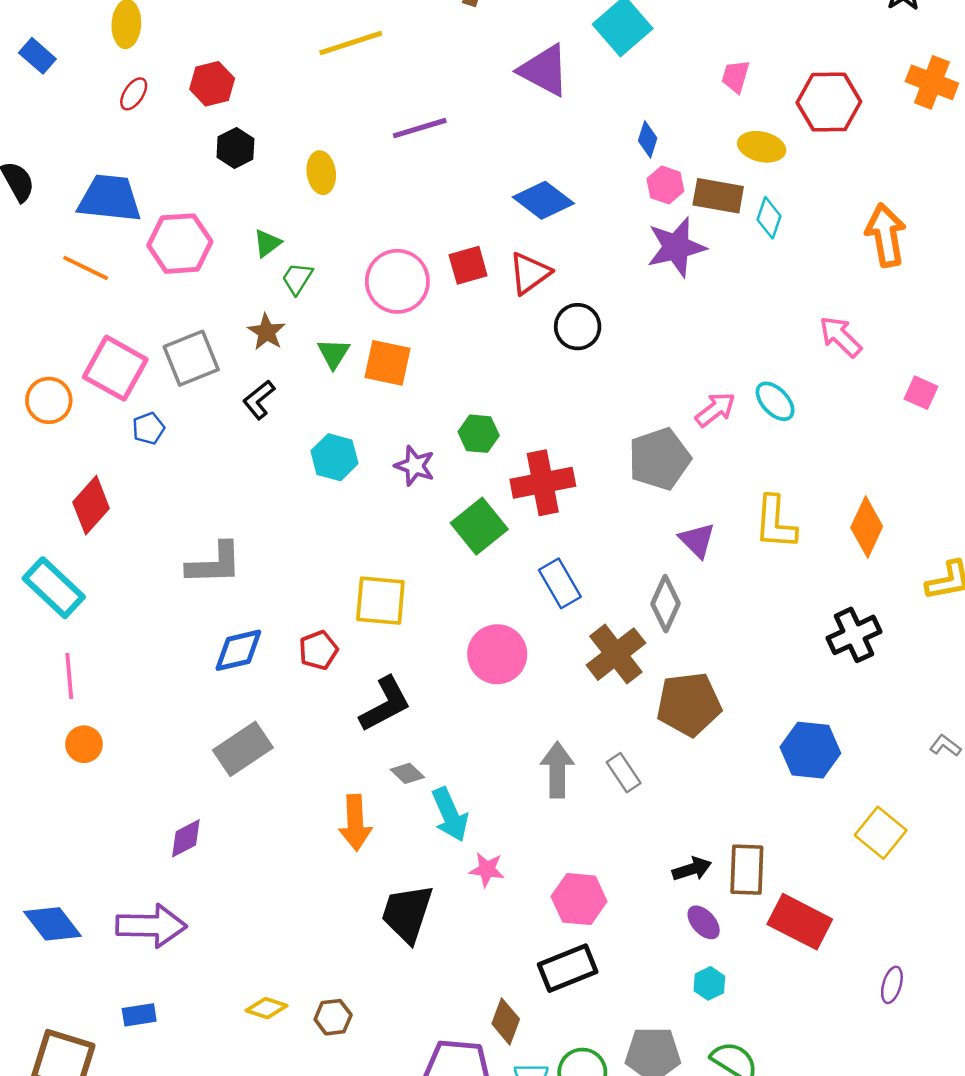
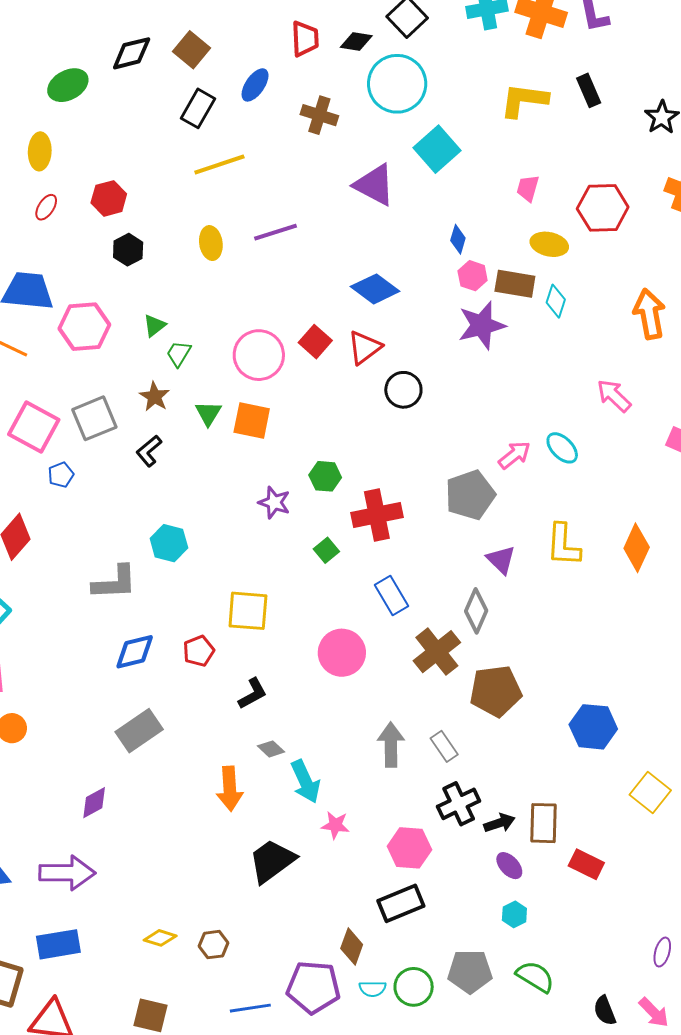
yellow ellipse: (321, 173) -> (211, 243), moved
red square: (468, 265) -> (315, 342), turned -32
cyan hexagon: (334, 457) -> (169, 543), moved
green square: (479, 526) -> (326, 550), size x0.6
black cross: (854, 635) -> (459, 804), moved
black L-shape: (385, 704) -> (253, 694), size x0.7
black trapezoid: (407, 913) -> (272, 861), turned 36
red rectangle: (800, 922) -> (586, 864), size x0.7
purple ellipse: (892, 985) -> (662, 952), moved
blue rectangle: (139, 1015) -> (58, 944), size x1.6

